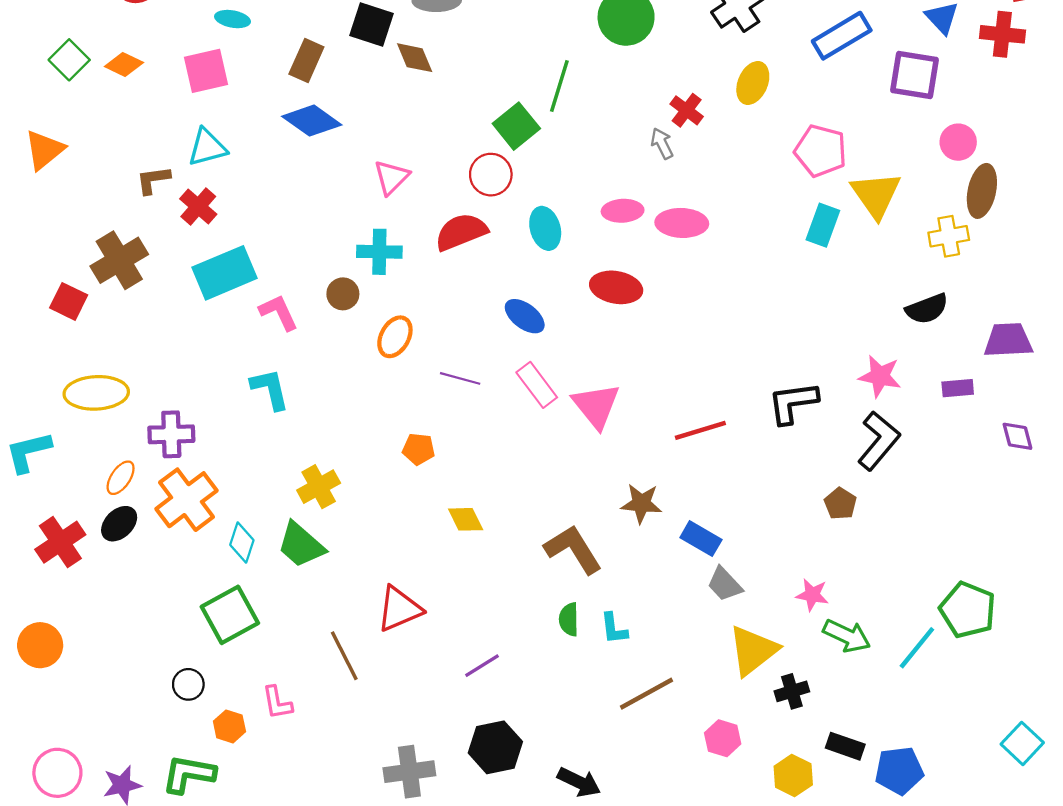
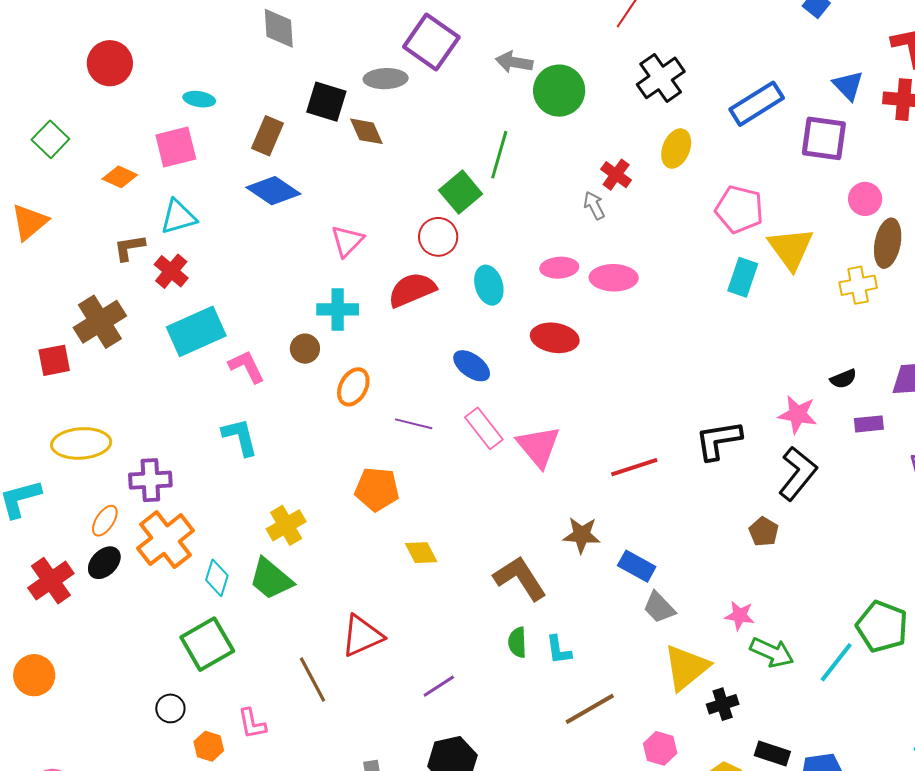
orange diamond: (124, 64) -> (120, 177), moved
red square: (69, 301) -> (54, 360), turned -36
black semicircle: (927, 309) -> (843, 379), moved, size x0.7
orange pentagon: (419, 449) -> (377, 489), size x1.5

